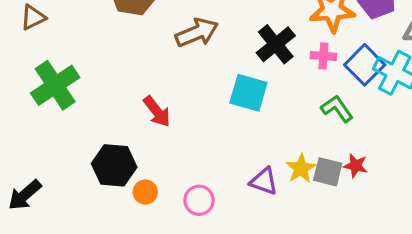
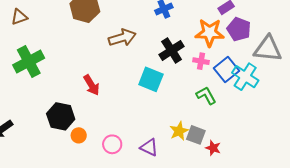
red star: (356, 166) -> (213, 148), moved
purple triangle: (264, 181) -> (149, 147), moved

